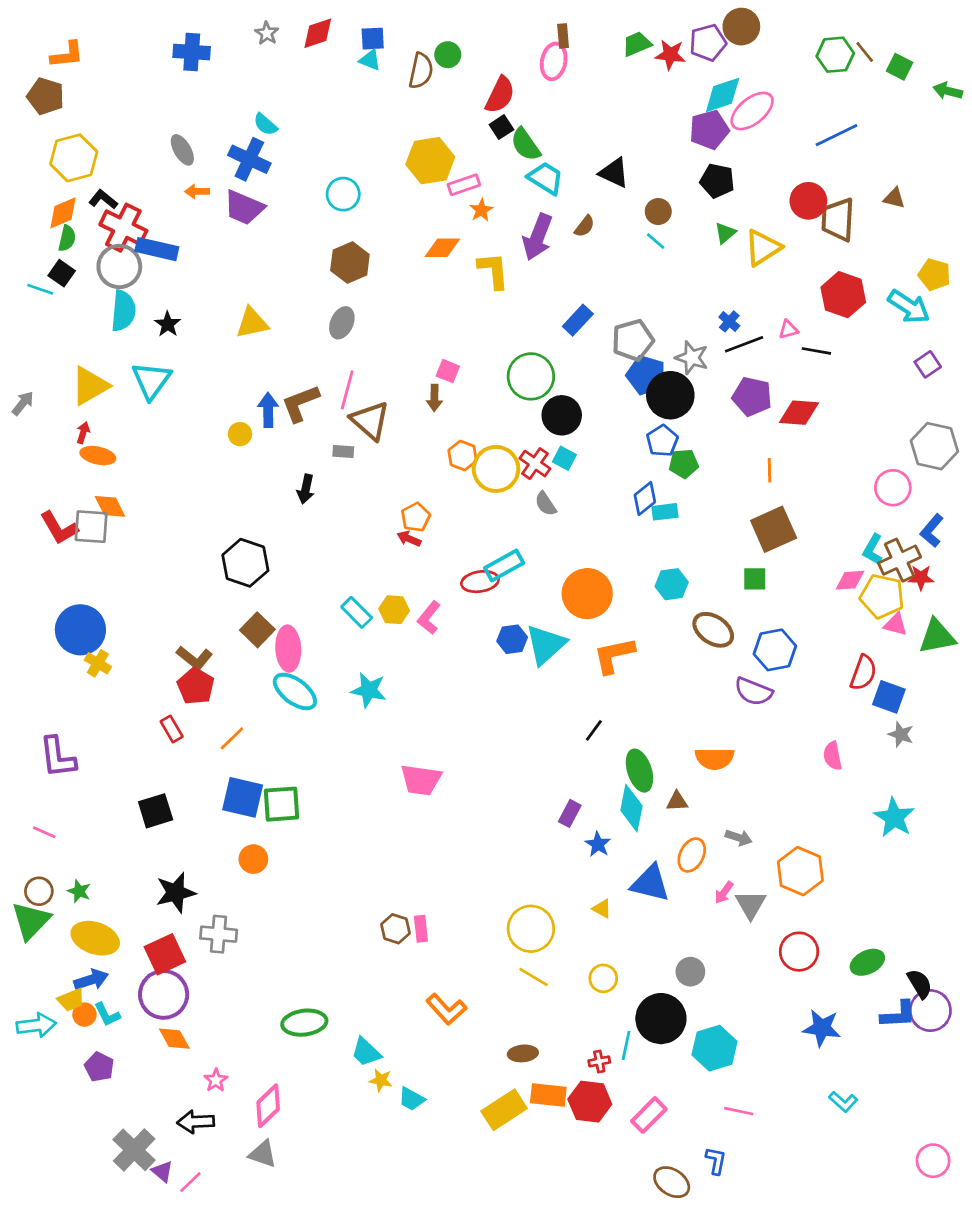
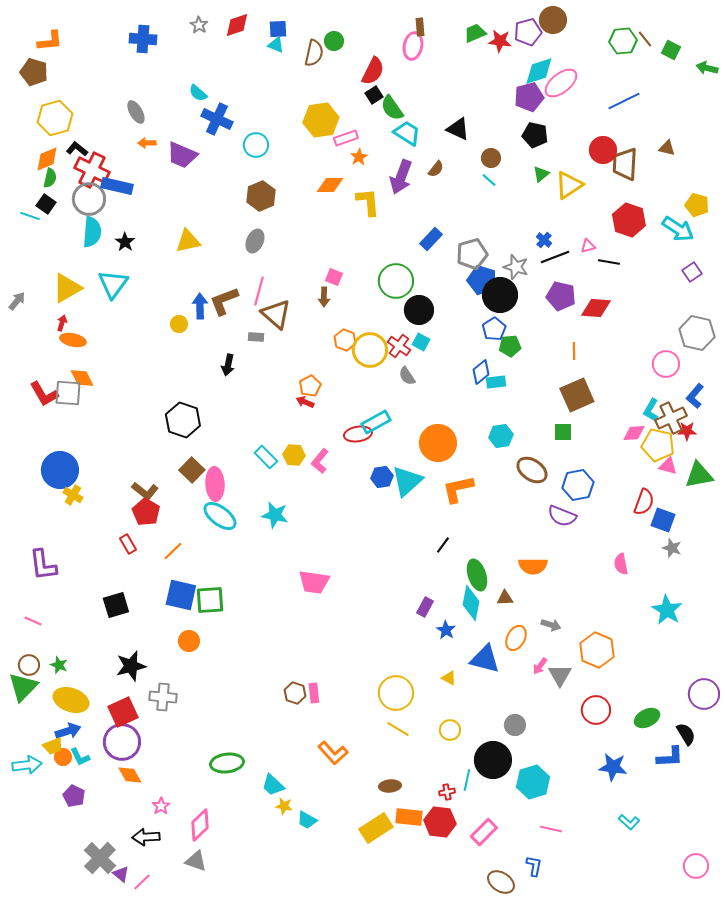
blue cross: (249, 159) -> (217, 119), moved
purple circle: (930, 1011) -> (704, 694), moved

